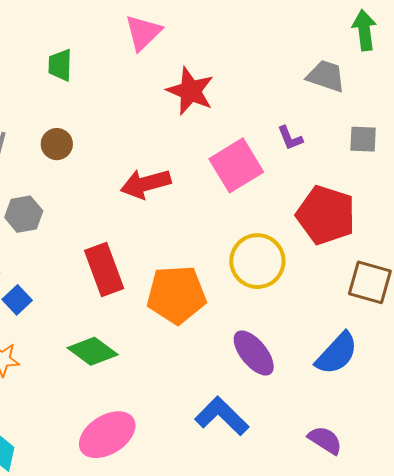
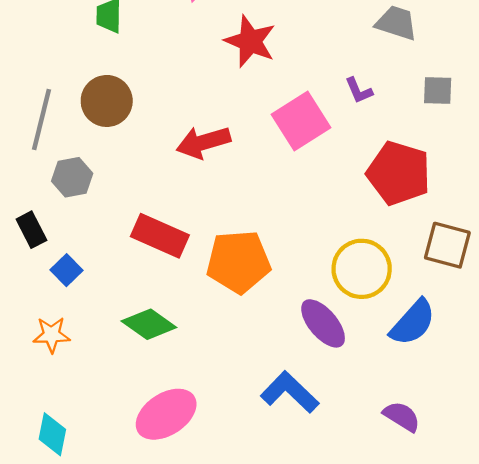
brown circle: (57, 144) -> (107, 101), size x1.5
yellow circle: (257, 261) -> (362, 269), moved
red rectangle: (104, 270) -> (160, 236), turned -45

